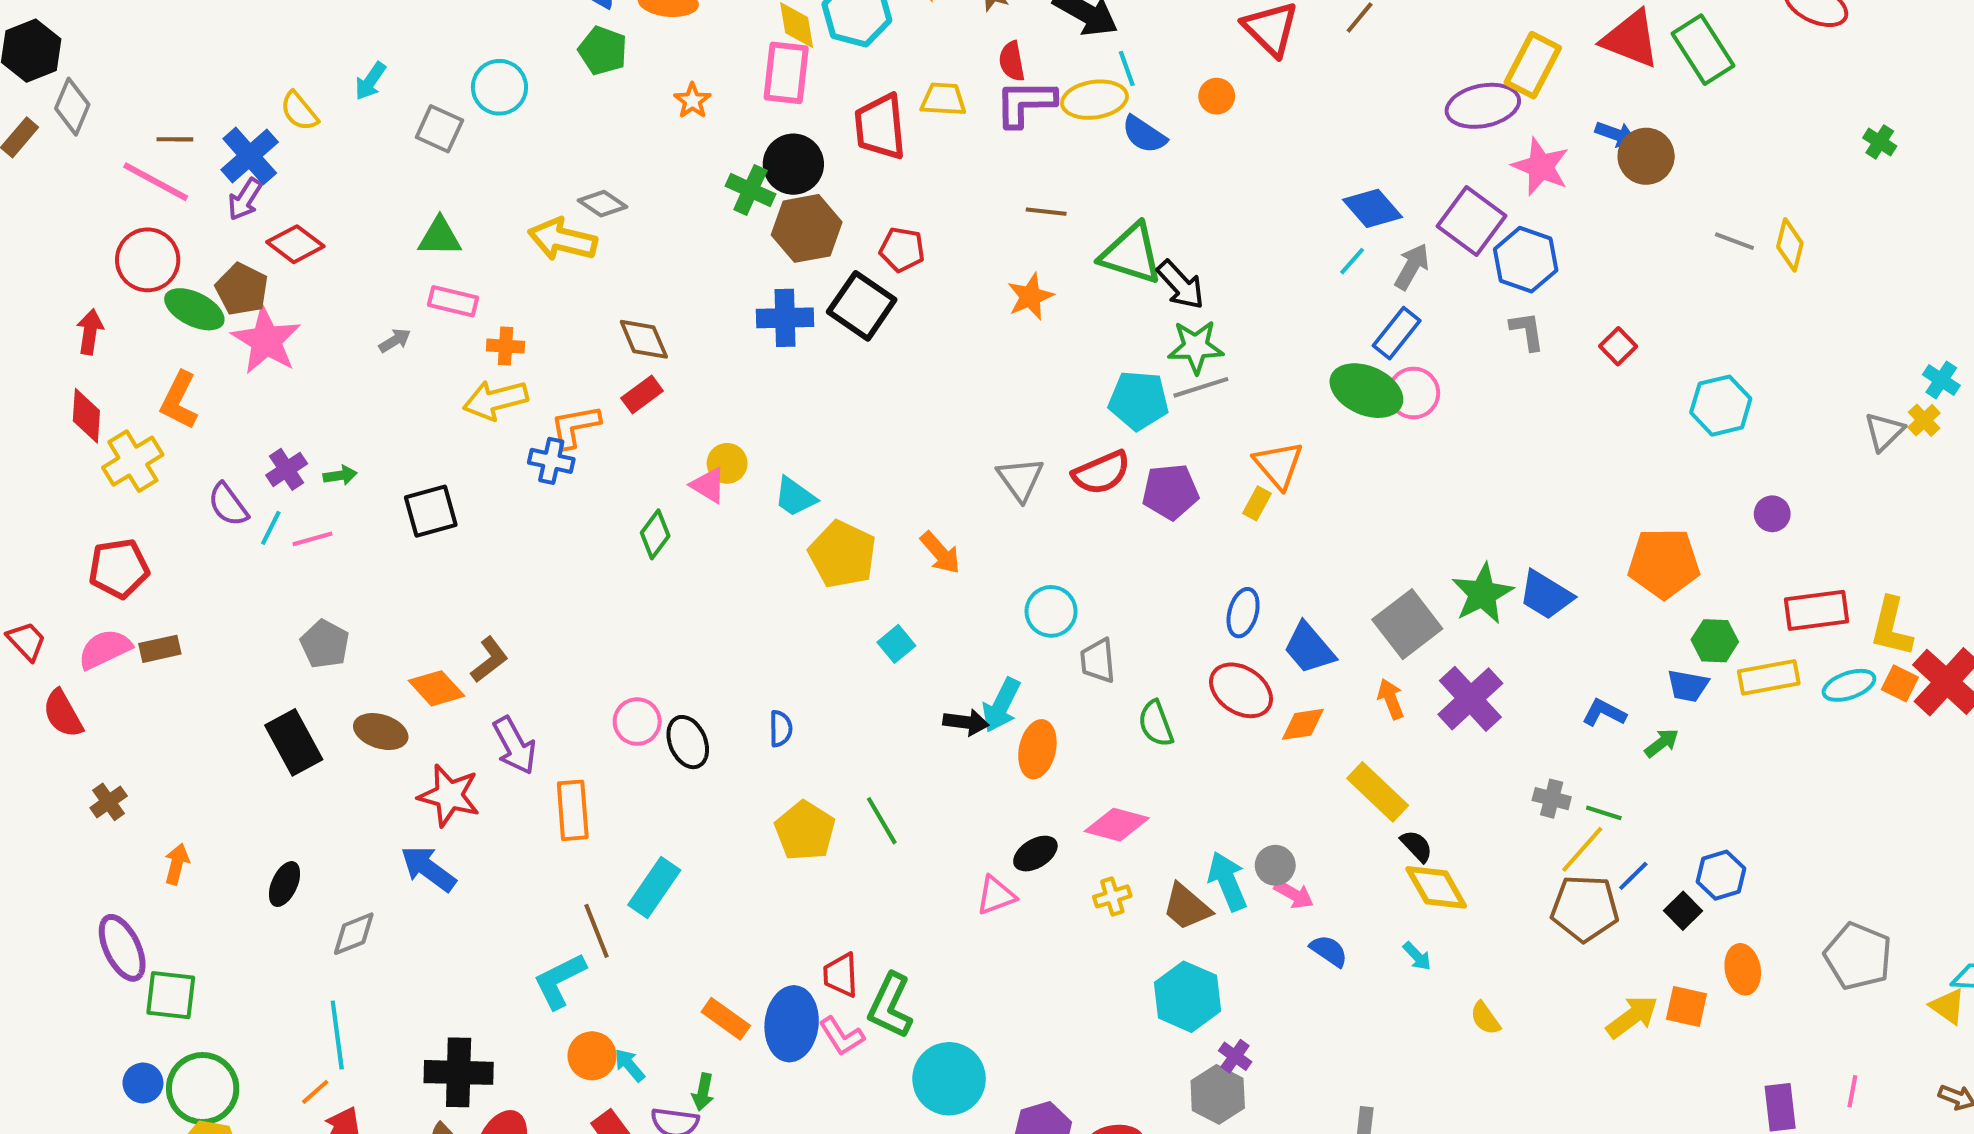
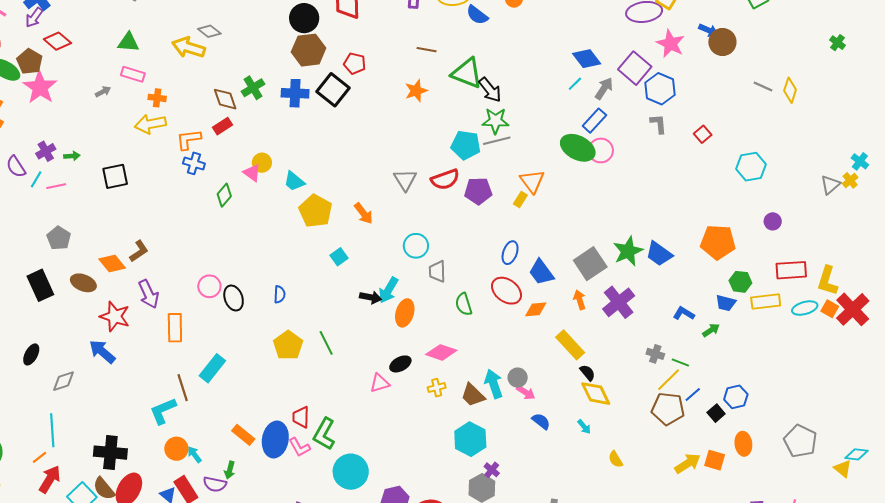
green cross: (750, 190) -> (253, 88), moved, turned 30
blue cross: (551, 461) -> (194, 163), moved

